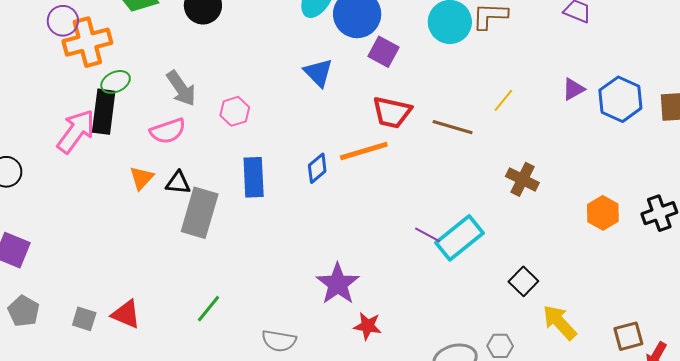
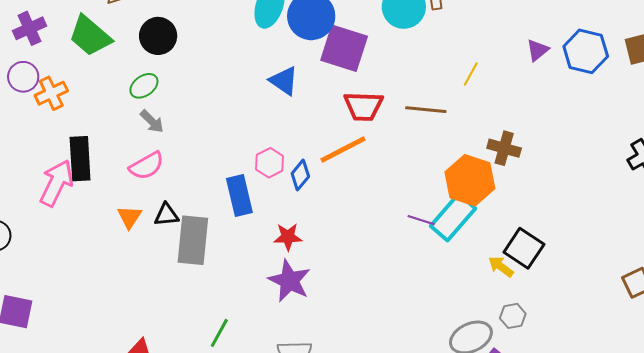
orange cross: (87, 42) -> (51, 93), size x0.7
purple square: (384, 52) -> (344, 48), size x1.6
green ellipse: (116, 82) -> (144, 86), moved
gray arrow: (181, 88) -> (152, 121), size x0.7
pink hexagon: (235, 111) -> (270, 163), moved
orange hexagon: (603, 213) -> (470, 180), moved, size x1.5
black square: (523, 281) -> (524, 248), size x1.4
purple star: (338, 284) -> (289, 281), moved
yellow arrow: (560, 322) -> (501, 267), moved, size x0.7
red star: (368, 326) -> (288, 237), moved

